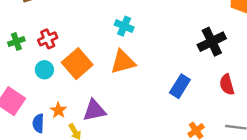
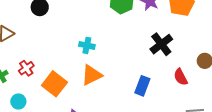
cyan circle: (44, 70) -> (18, 102), moved

